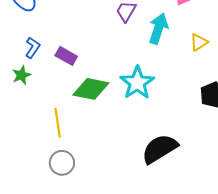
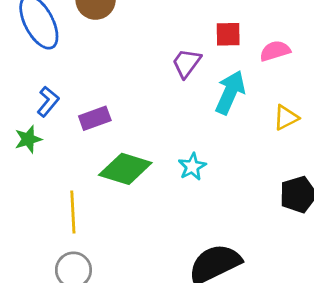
purple rectangle: (66, 56) -> (95, 118), turned -55
cyan star: (137, 83) -> (192, 167), size x0.6

